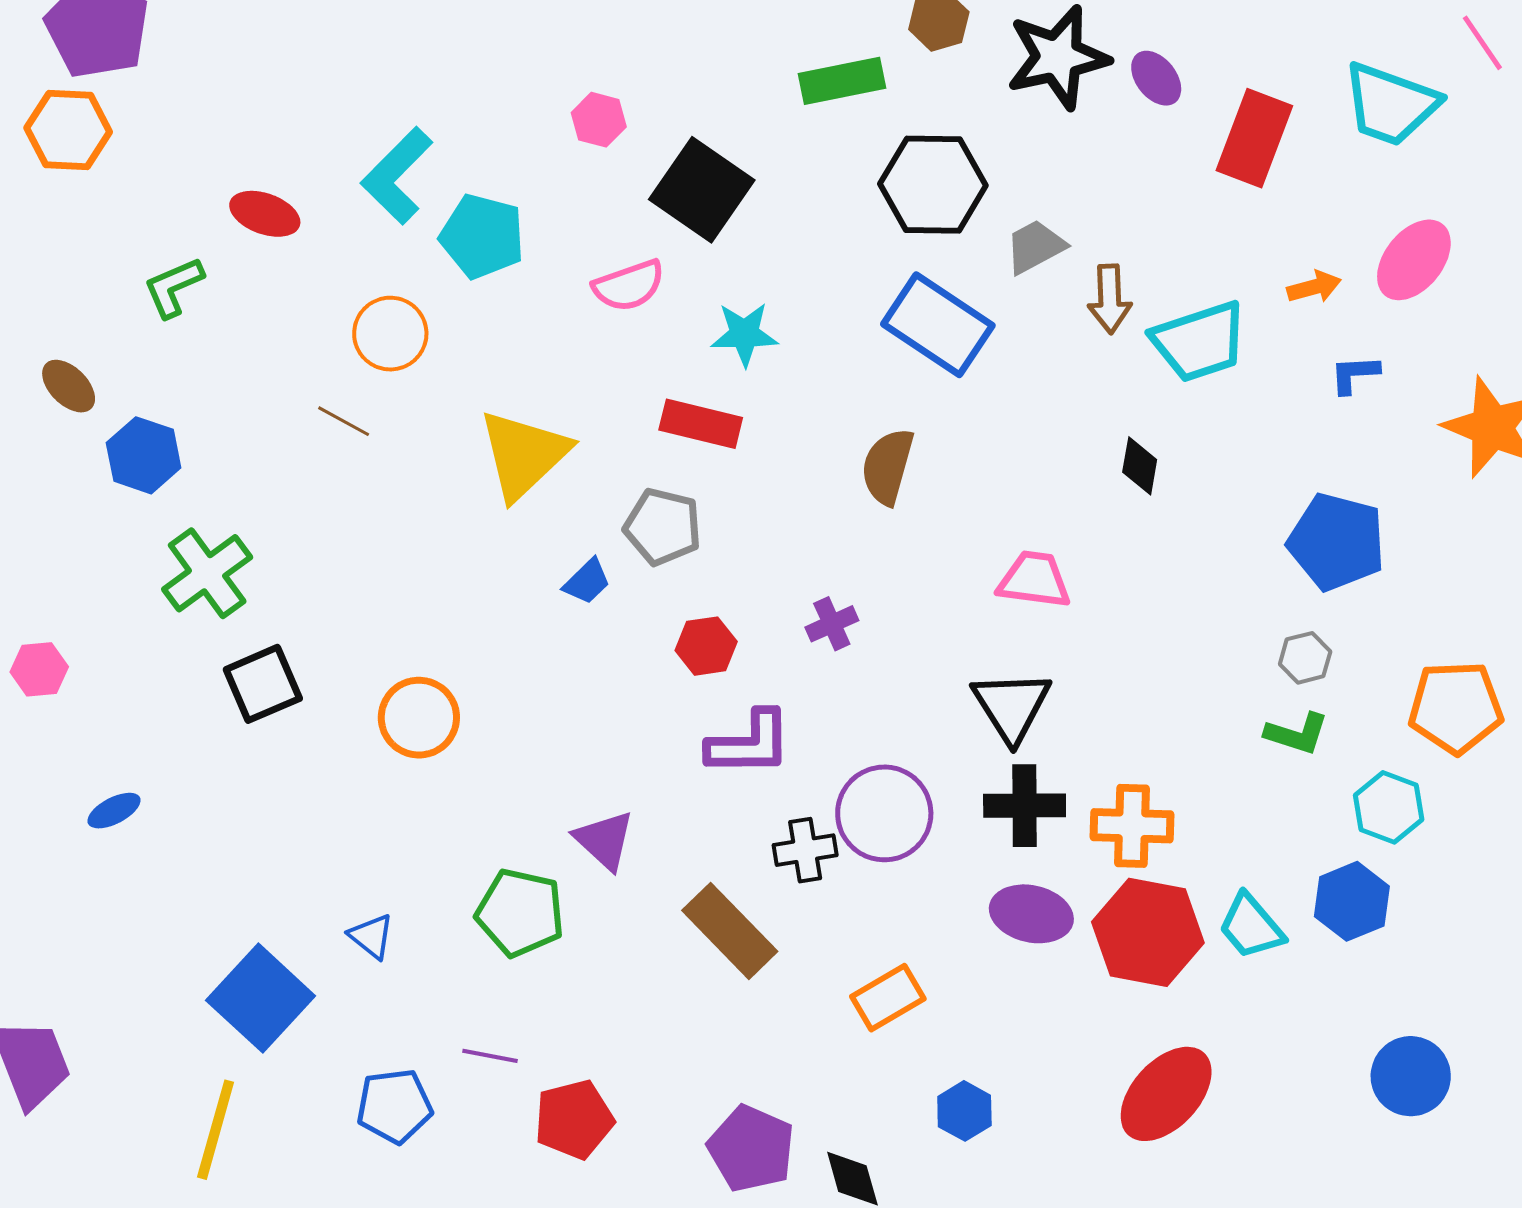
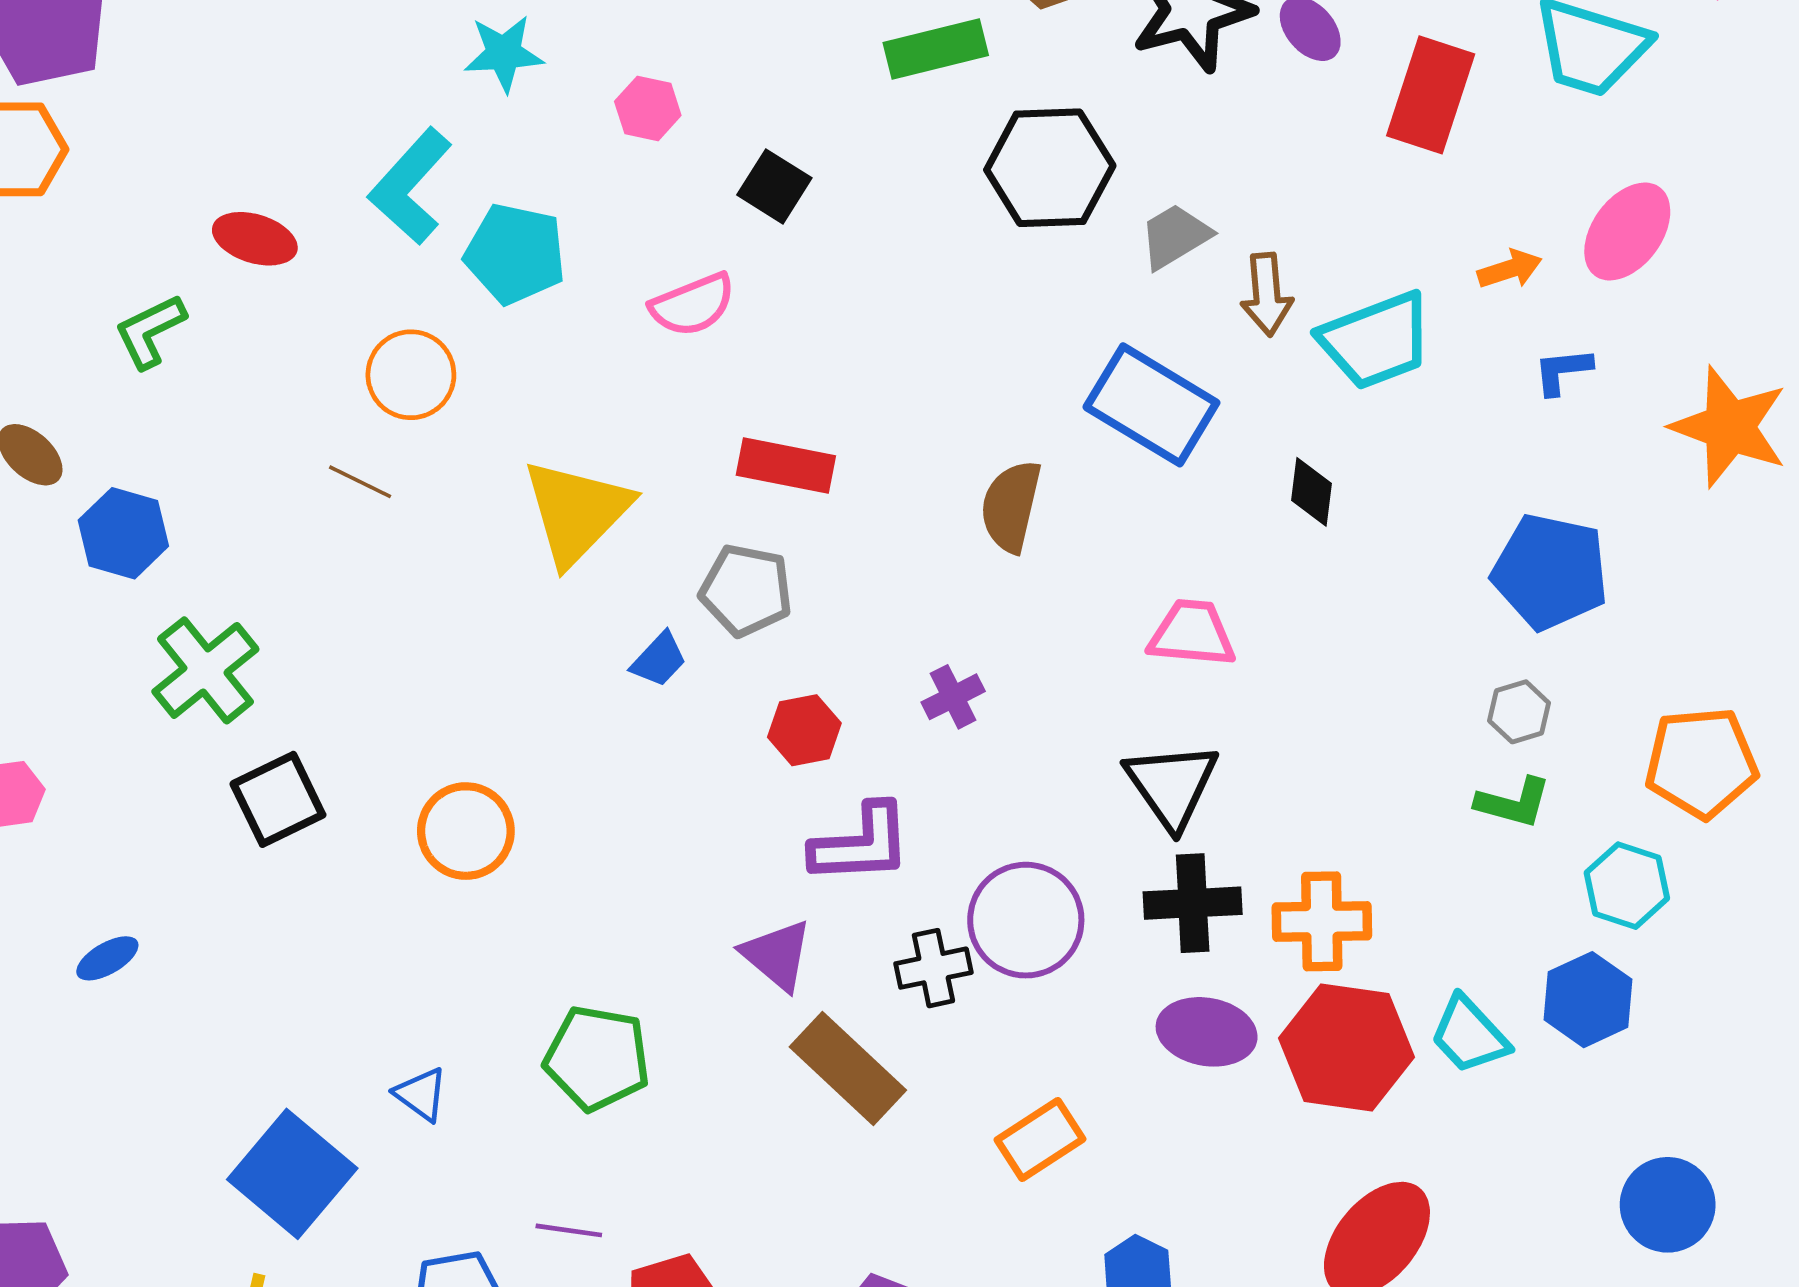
black square: (702, 190) -> (774, 186), size x0.6
blue rectangle: (938, 325) -> (1151, 405), moved
cyan star: (744, 334) -> (504, 53), moved
purple triangle: (604, 840) -> (777, 955), moved

